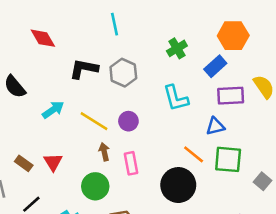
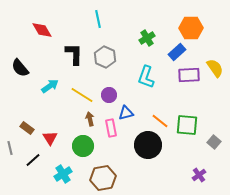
black L-shape: (84, 69) -> (74, 54), turned 80
cyan L-shape: (176, 98) -> (146, 77), turned 35
blue triangle: (215, 126) -> (126, 113), moved
red triangle: (53, 162) -> (50, 138), moved

